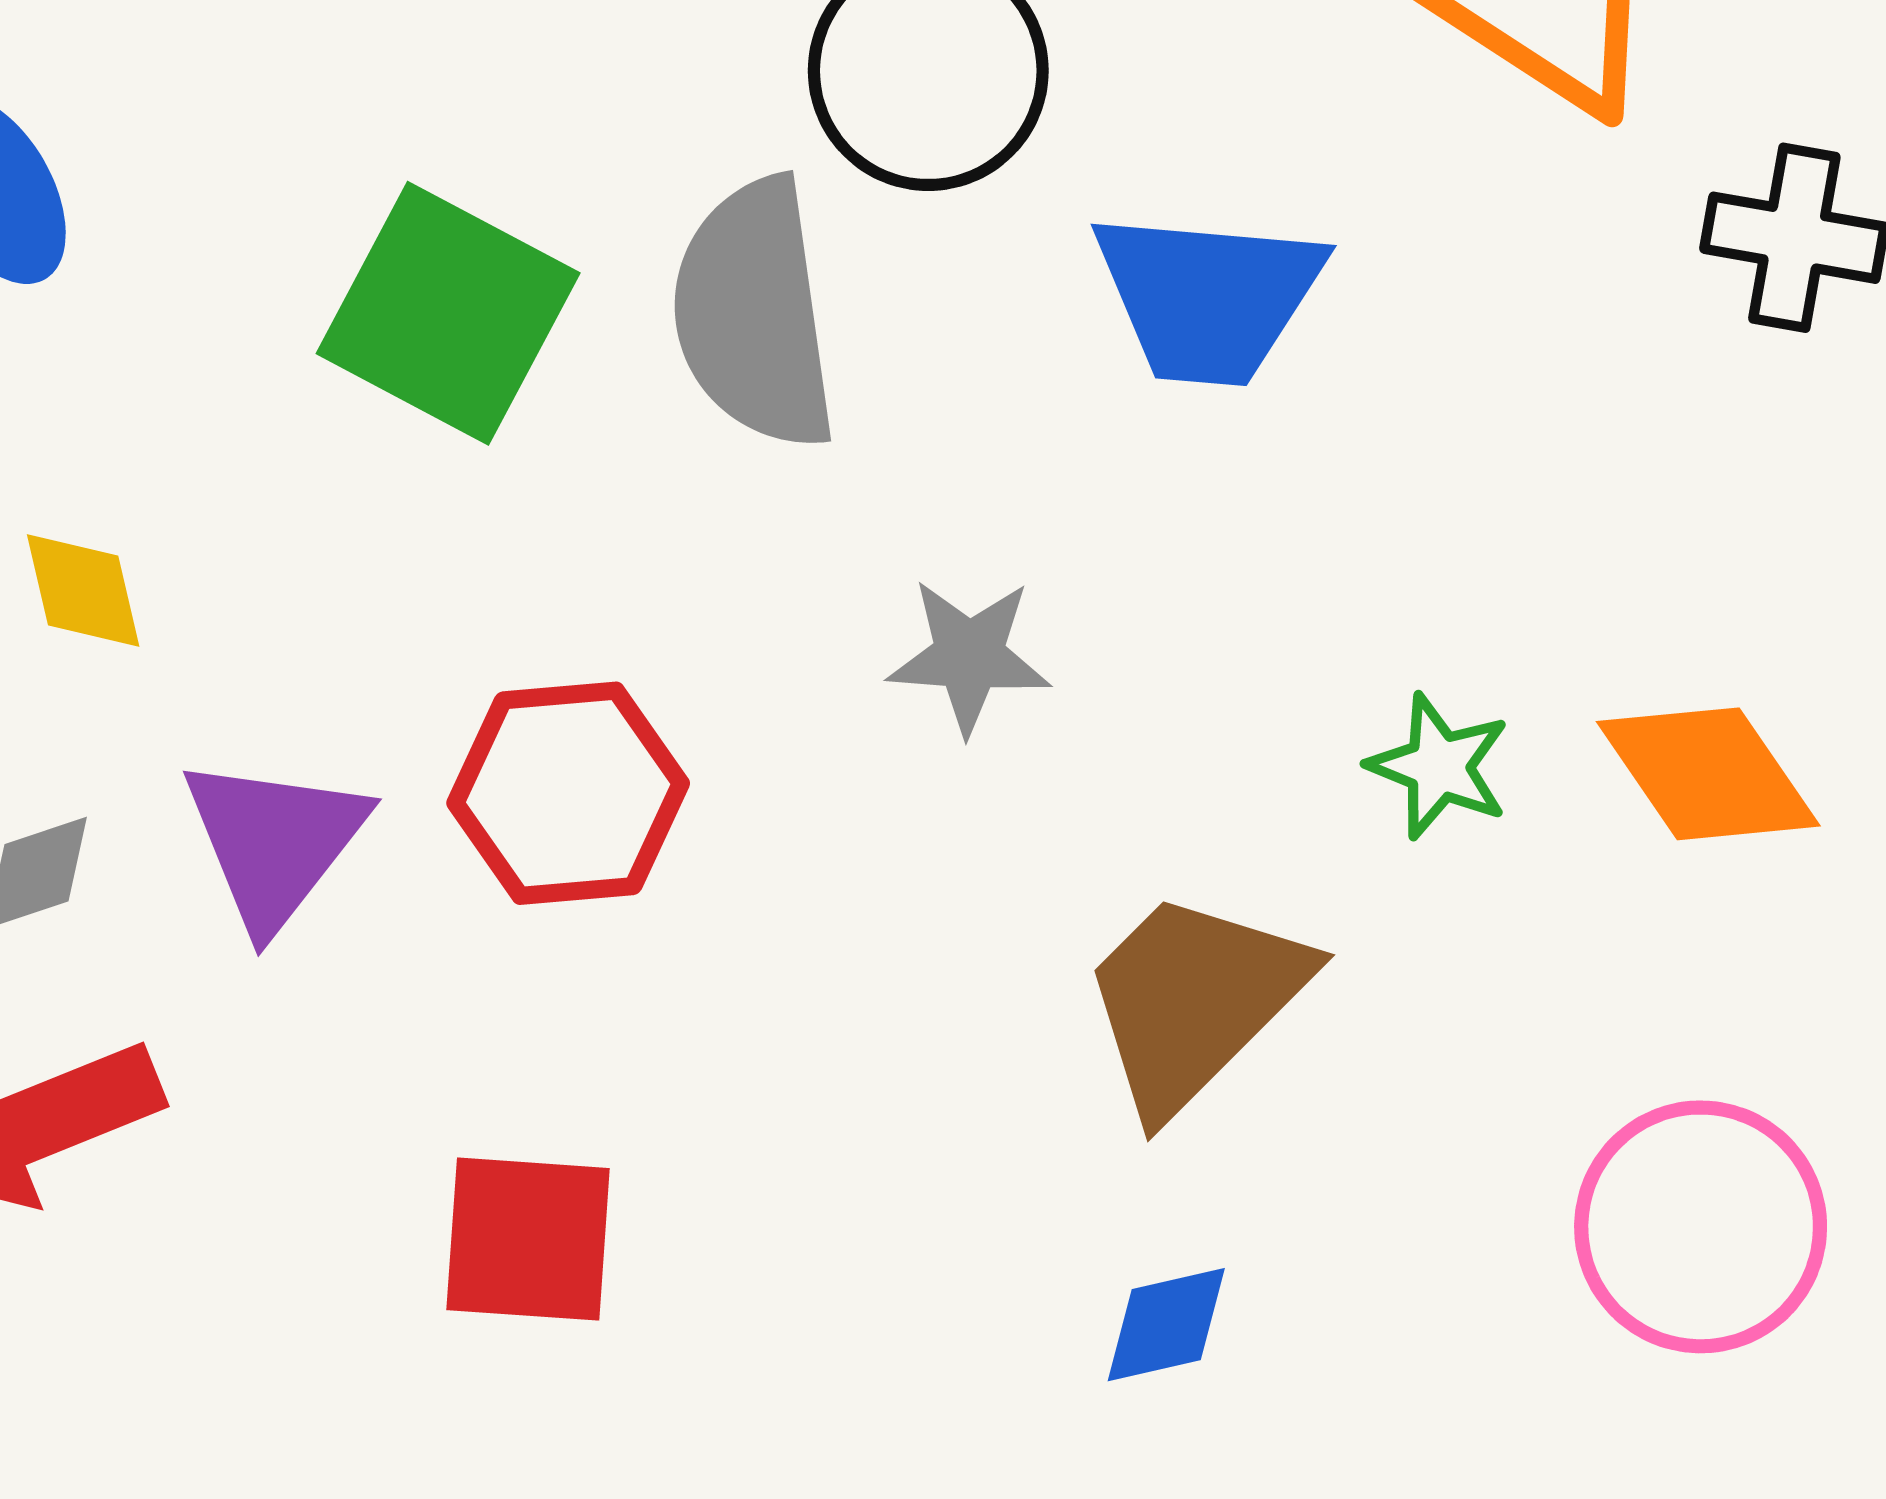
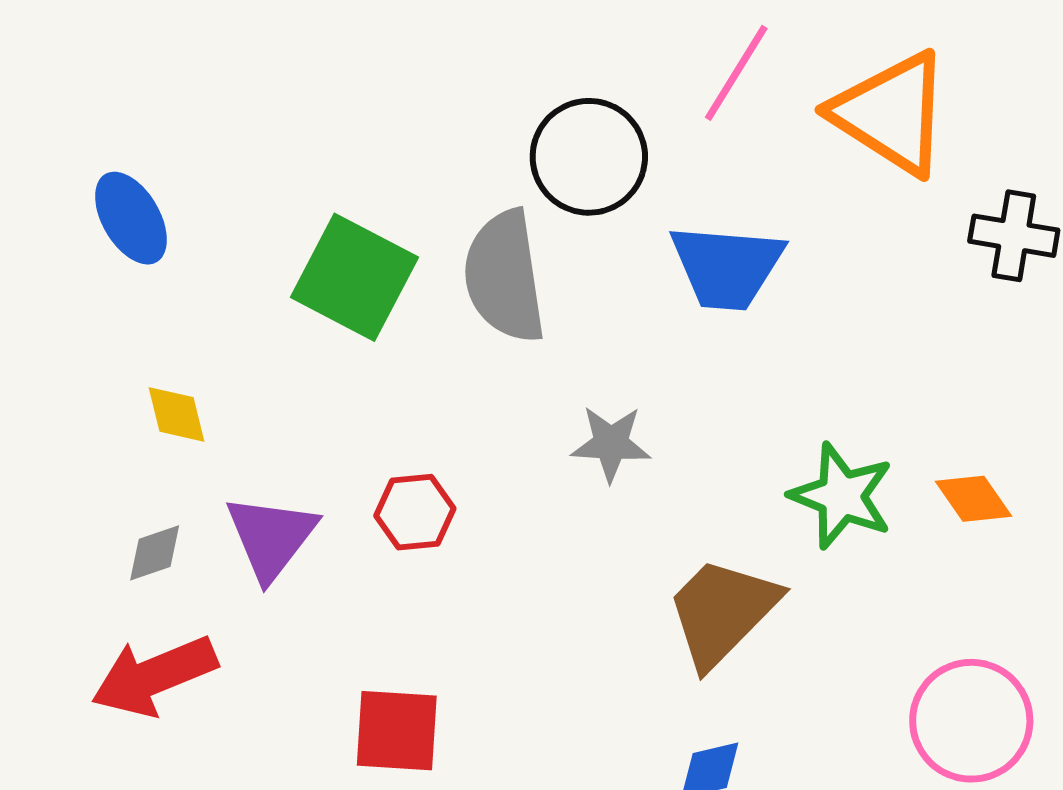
green star: (1439, 766) -> (841, 496), size x1.5
orange diamond: (1708, 774) -> (973, 499), size x0.7
red hexagon: (568, 793) -> (415, 512), size x0.7

